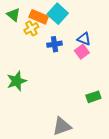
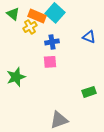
blue triangle: (84, 39) -> (89, 37), moved
pink square: (82, 52) -> (50, 62), moved, turned 32

